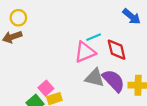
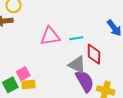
pink triangle: (85, 52) -> (50, 36), moved
gray triangle: (95, 78) -> (77, 65), moved

